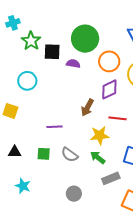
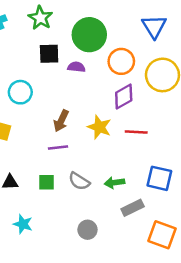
green star: (31, 41) -> (40, 18), moved
brown arrow: (87, 108) -> (61, 121), moved
yellow star: (100, 135) -> (99, 127), moved, turned 30
green arrow: (98, 157) -> (114, 183), turned -42

